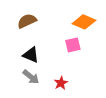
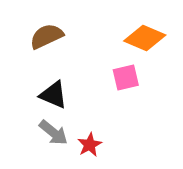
red star: (61, 83) -> (90, 145), moved

